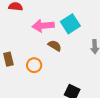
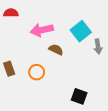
cyan square: (70, 24) -> (81, 31), moved

